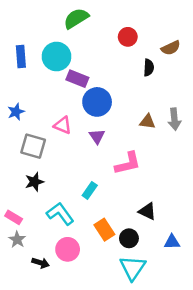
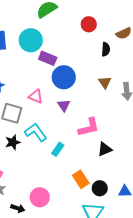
brown triangle: (147, 122) -> (105, 82), moved, turned 48
black triangle: (147, 211) -> (105, 149), moved, turned -49
cyan L-shape: (60, 214) -> (36, 132), moved
orange rectangle: (104, 230) -> (81, 179), moved
black circle: (129, 238) -> (100, 188), moved

